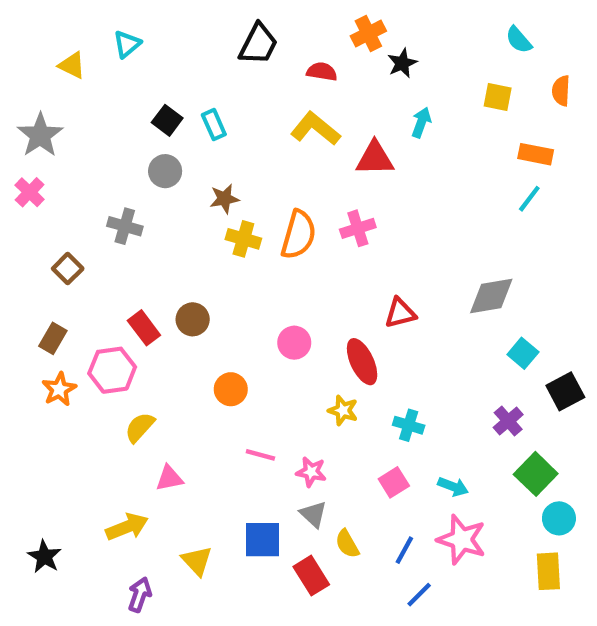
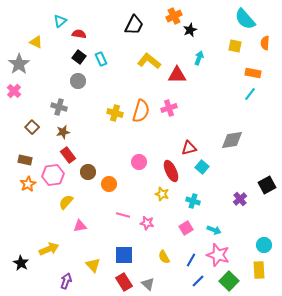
cyan semicircle: (519, 40) -> (245, 19), size x1.6
black trapezoid: (258, 44) -> (134, 25), moved
yellow triangle: (72, 65) -> (36, 42), moved
red semicircle: (322, 72) -> (79, 34), moved
brown star: (224, 199) -> (63, 132), moved
brown circle: (193, 319) -> (88, 172), moved
brown rectangle: (53, 338) -> (25, 160), turned 72
cyan square: (523, 353) -> (202, 167), moved
green square: (536, 474) -> (229, 281), moved
gray triangle: (313, 514) -> (148, 284), moved
yellow arrow: (127, 527) -> (49, 249), moved
red rectangle: (311, 576) -> (124, 282), moved

